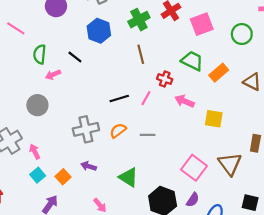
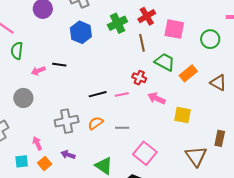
pink square: (202, 24) -> (174, 29), turned 30
green semicircle: (40, 54) -> (17, 51), moved
brown line: (141, 54) -> (142, 43), moved
black line: (75, 57) -> (59, 65), moved, turned -32
pink line: (146, 98) -> (122, 94), turned 48
pink arrow: (35, 152) -> (37, 143), moved
pink square: (194, 168) -> (145, 153), moved
cyan square: (38, 175) -> (22, 161), turned 32

